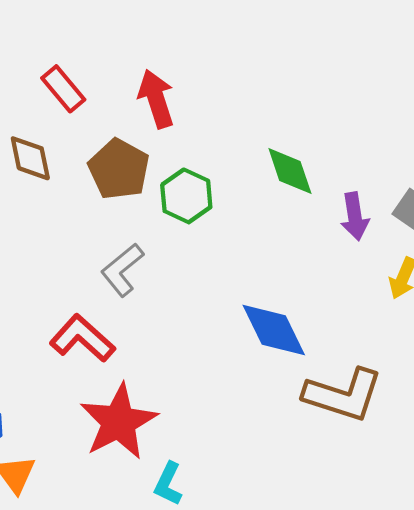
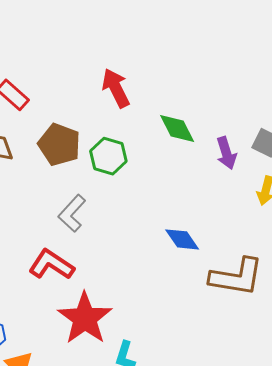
red arrow: (156, 99) -> (116, 88), moved
blue diamond: (274, 330) -> (182, 239), size x0.7

